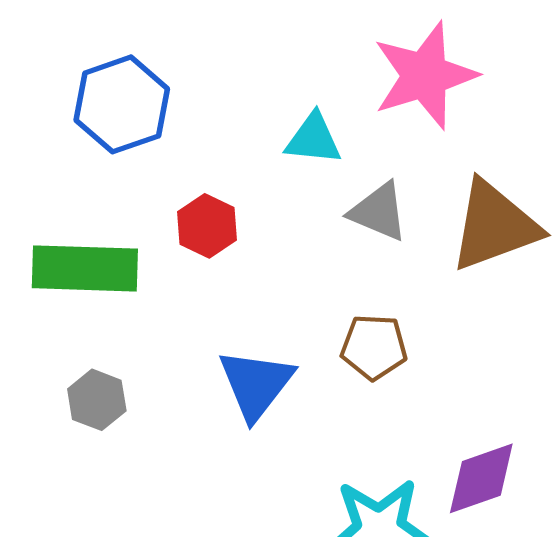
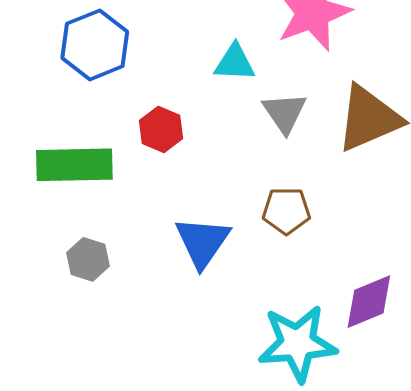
gray triangle: (379, 212) -> (285, 113), turned 36

